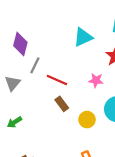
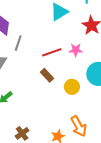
red line: (57, 80) -> (52, 52), moved, turned -36

